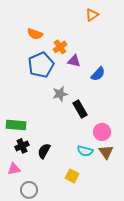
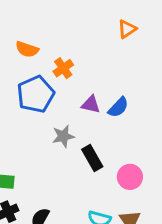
orange triangle: (92, 15) -> (127, 29), moved
purple triangle: (74, 61) -> (91, 104), moved
pink circle: (102, 132) -> (130, 177), moved

